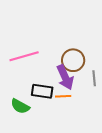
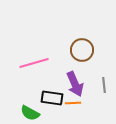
brown circle: (73, 60) -> (82, 50), moved

